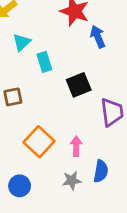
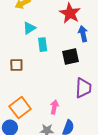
black square: (79, 85) -> (71, 56), moved
orange square: (39, 142) -> (20, 108), moved

